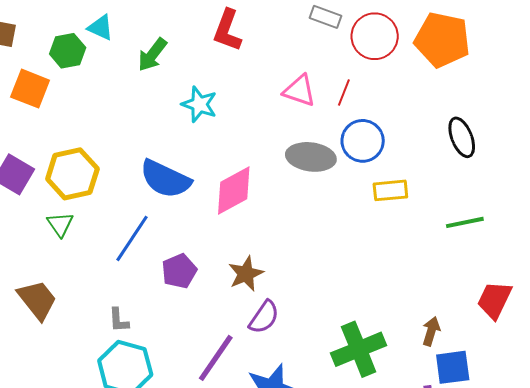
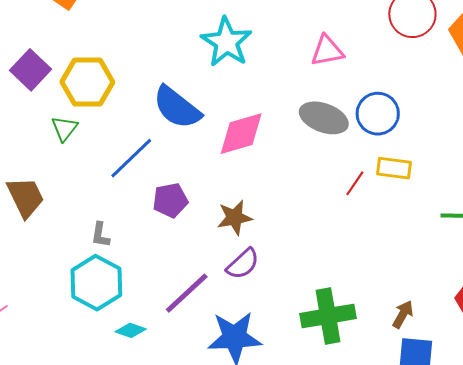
pink triangle: (299, 91) -> (327, 51), turned -42
red line: (344, 92) -> (355, 183), moved
cyan star: (199, 104) -> (227, 42), size x1.4

